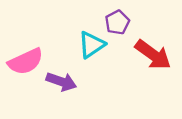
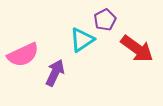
purple arrow: (61, 82) -> (55, 73), turned -84

